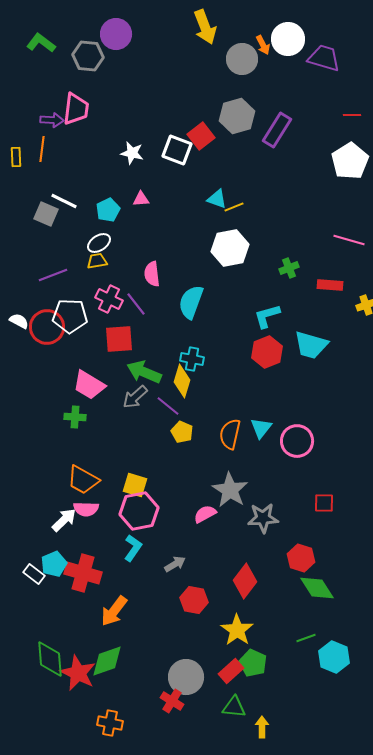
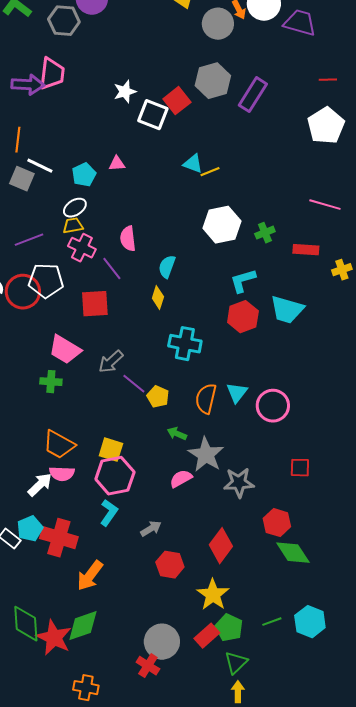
purple arrow: (52, 120) -> (28, 85), size x1.4
orange line: (42, 149) -> (18, 140), moved
white star: (132, 153) -> (125, 92), moved, turned -30
white hexagon: (230, 248) -> (222, 225), moved
pink cross: (109, 299) -> (82, 248), moved
cyan semicircle: (191, 302) -> (167, 267), size x0.7
cyan cross: (192, 359) -> (185, 344), moved, size x1.4
green arrow: (144, 372) -> (177, 434), moved, size x0.6
yellow diamond: (182, 381) -> (158, 298), moved, size x0.7
purple line: (168, 406) -> (134, 384), moved
green line: (306, 638) -> (272, 622), moved
green triangle: (234, 707) -> (236, 663), moved, turned -50

